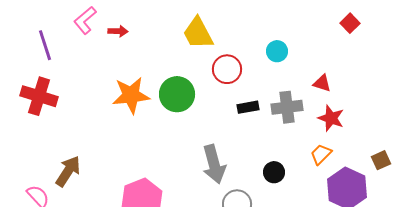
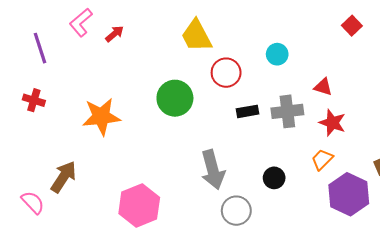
red arrow: (118, 31) -> (115, 34), turned -42
orange star: (131, 95) -> (101, 117), moved
red cross: (39, 96) -> (34, 100), size x0.6

